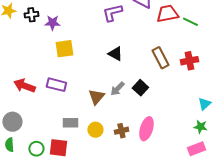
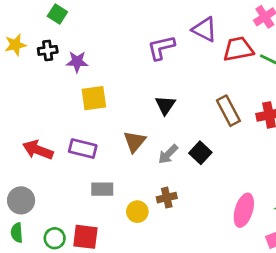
black triangle: (115, 54) -> (165, 105), turned 35
brown triangle: (96, 97) -> (135, 142), moved
gray rectangle: (70, 123) -> (102, 189), moved
pink ellipse: (146, 129) -> (244, 210), moved
brown cross: (121, 131) -> (167, 198), moved

